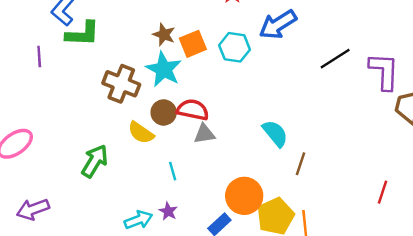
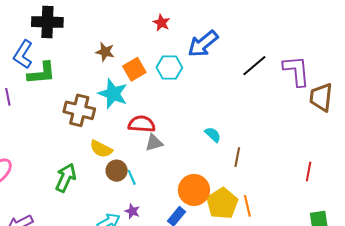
brown star: (164, 35) -> (105, 52), moved
brown circle: (164, 112) -> (117, 171), moved
cyan semicircle: (275, 133) -> (213, 135), size x0.7

